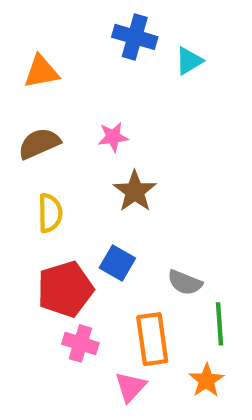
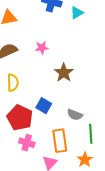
brown star: (135, 191) -> (64, 73), moved
red pentagon: (65, 289) -> (20, 118), turned -30

